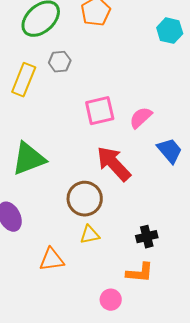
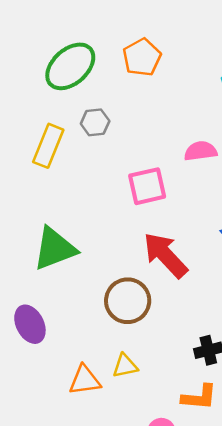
pink semicircle: (141, 118) -> (201, 151), moved, turned 35
yellow triangle: (90, 235) -> (125, 366), moved

